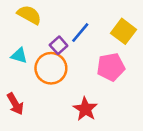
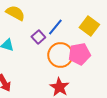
orange circle: (51, 68) -> (60, 55), moved

